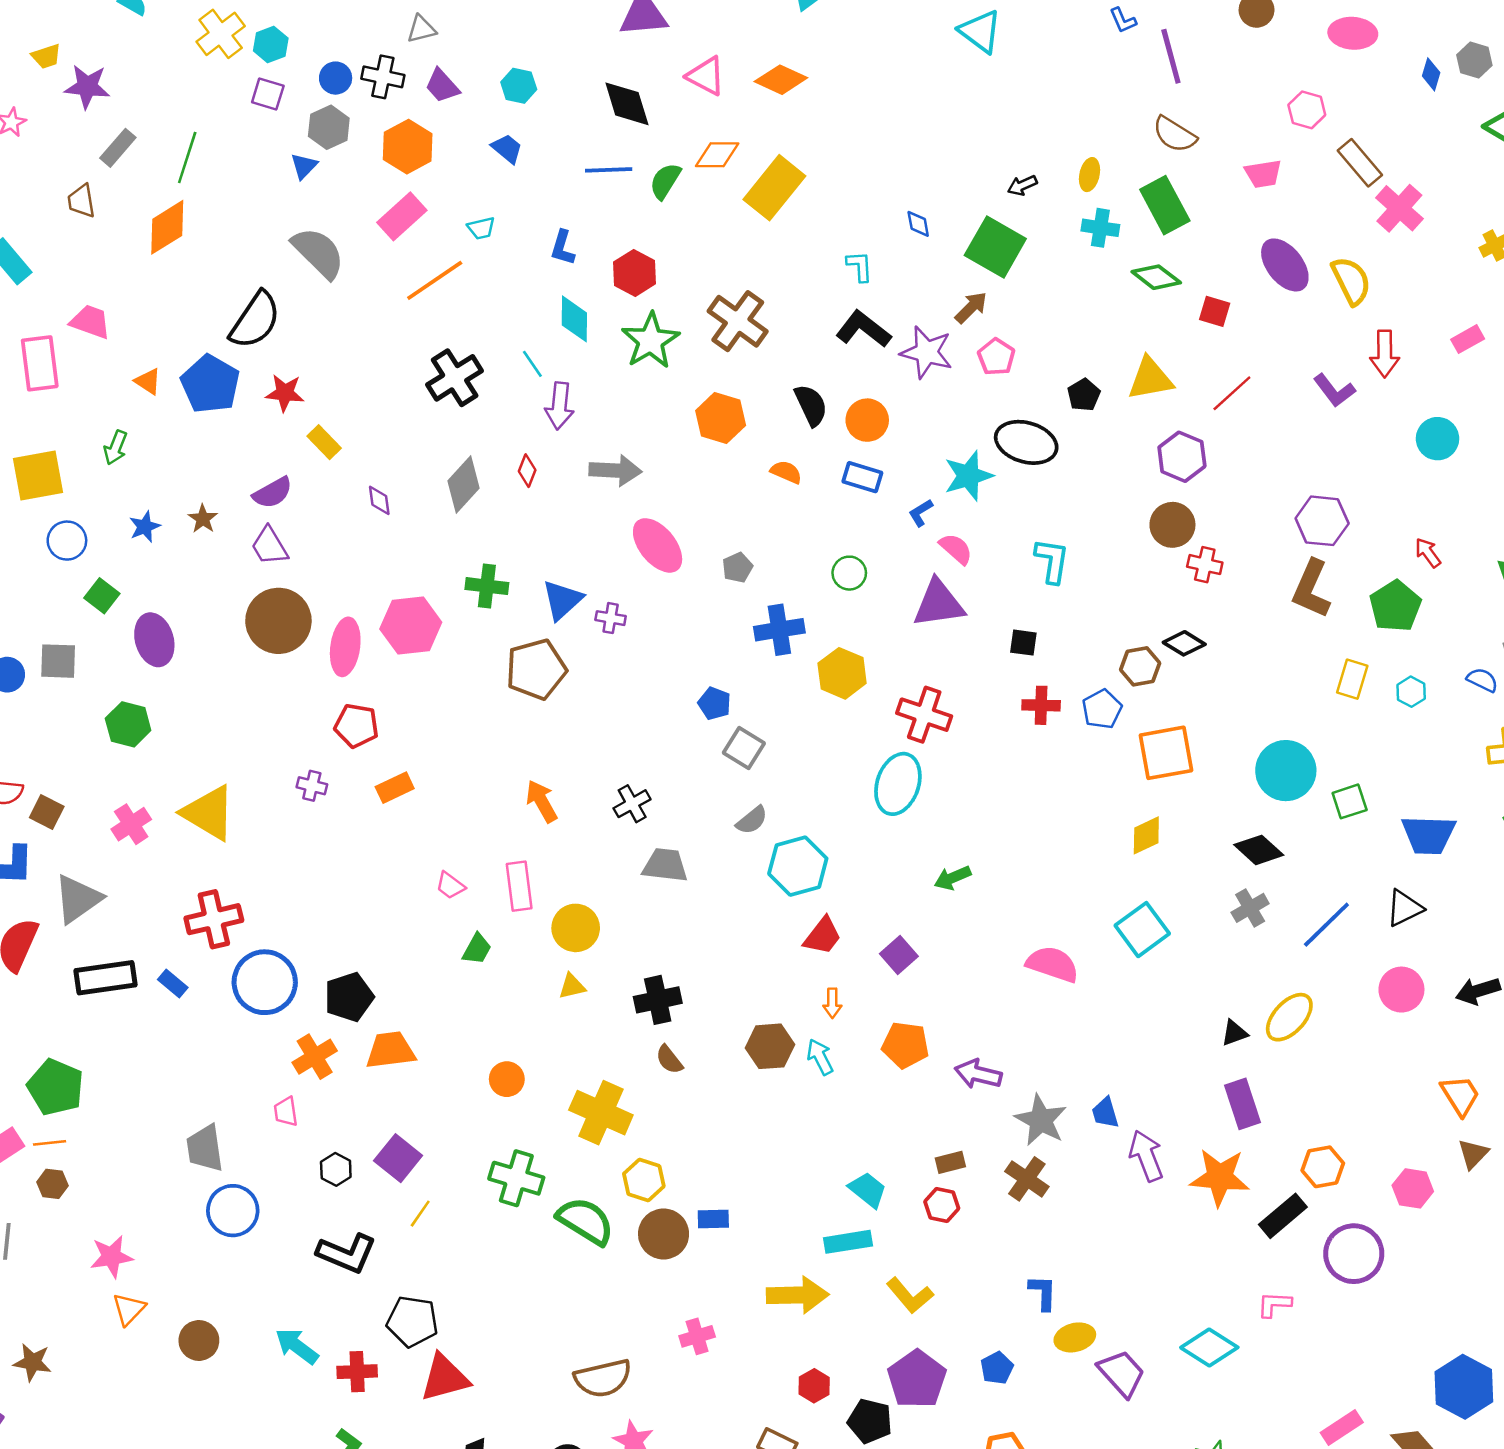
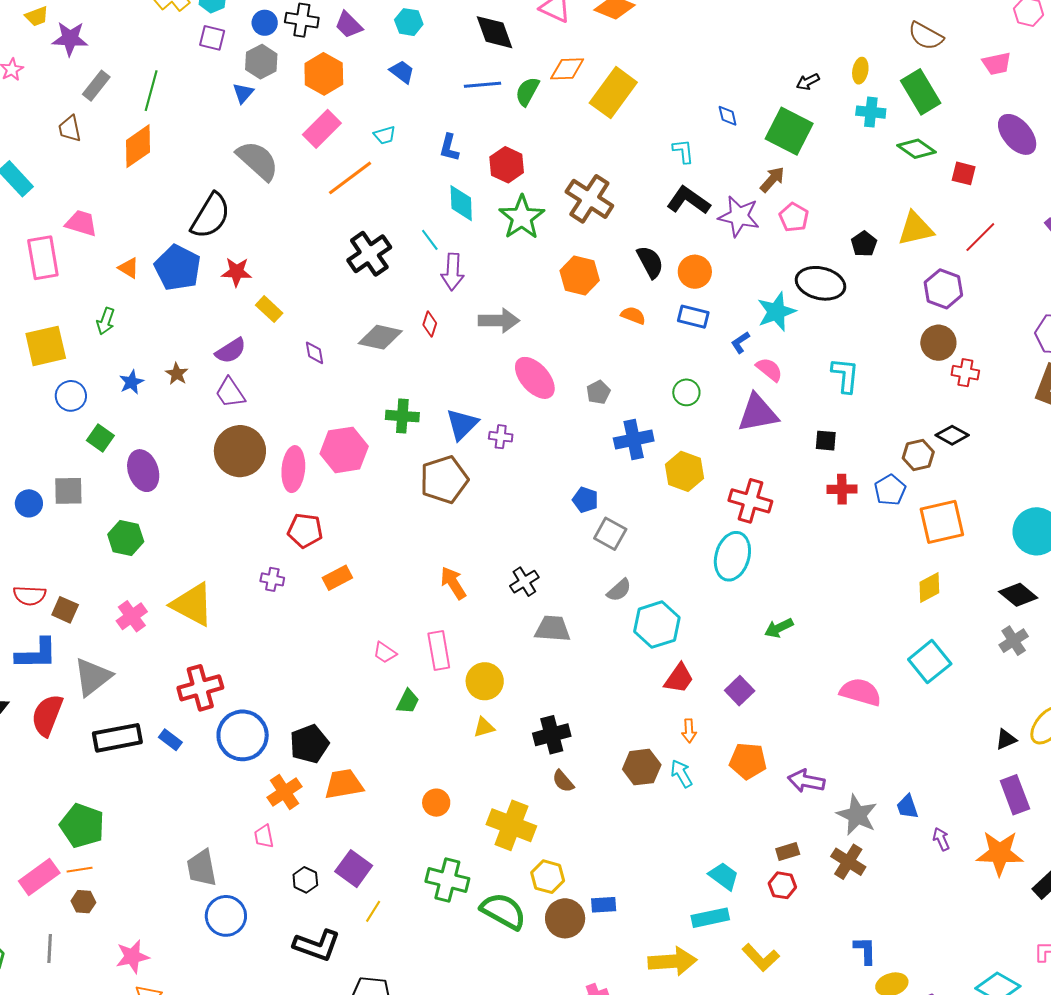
gray diamond: (464, 484) -> (380, 337), turned 63
purple arrow: (1146, 1156) -> (941, 839), size x0.6

